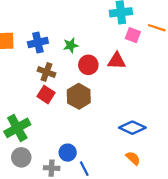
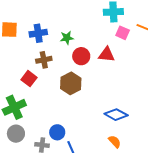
brown cross: (46, 72) -> (44, 60), turned -35
red square: (46, 95) -> (29, 79), moved

